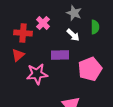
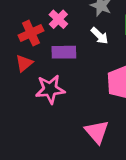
red cross: (23, 33) -> (31, 33), turned -30
purple rectangle: (60, 55) -> (64, 52), moved

